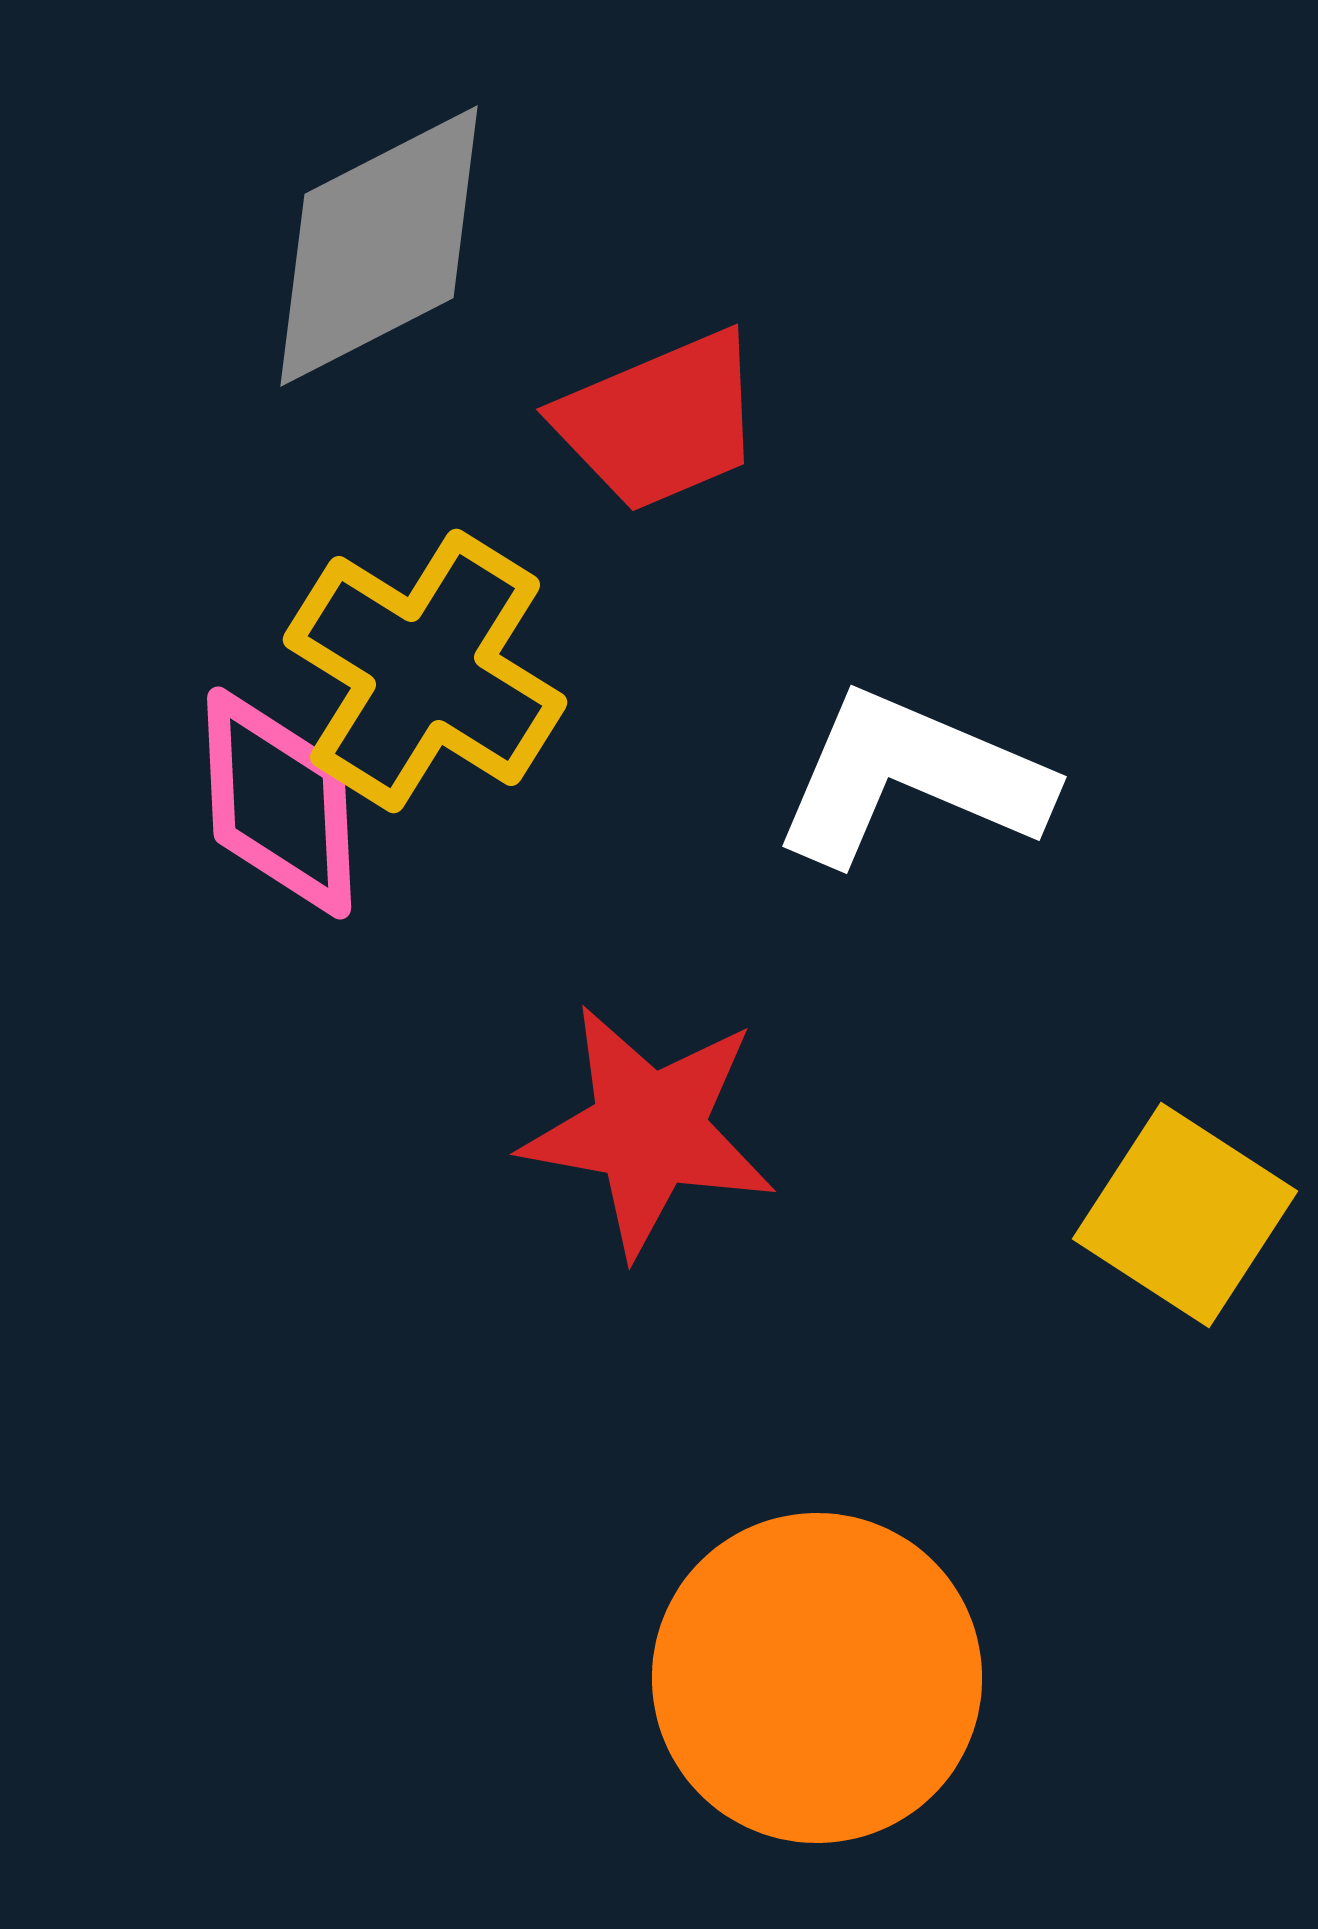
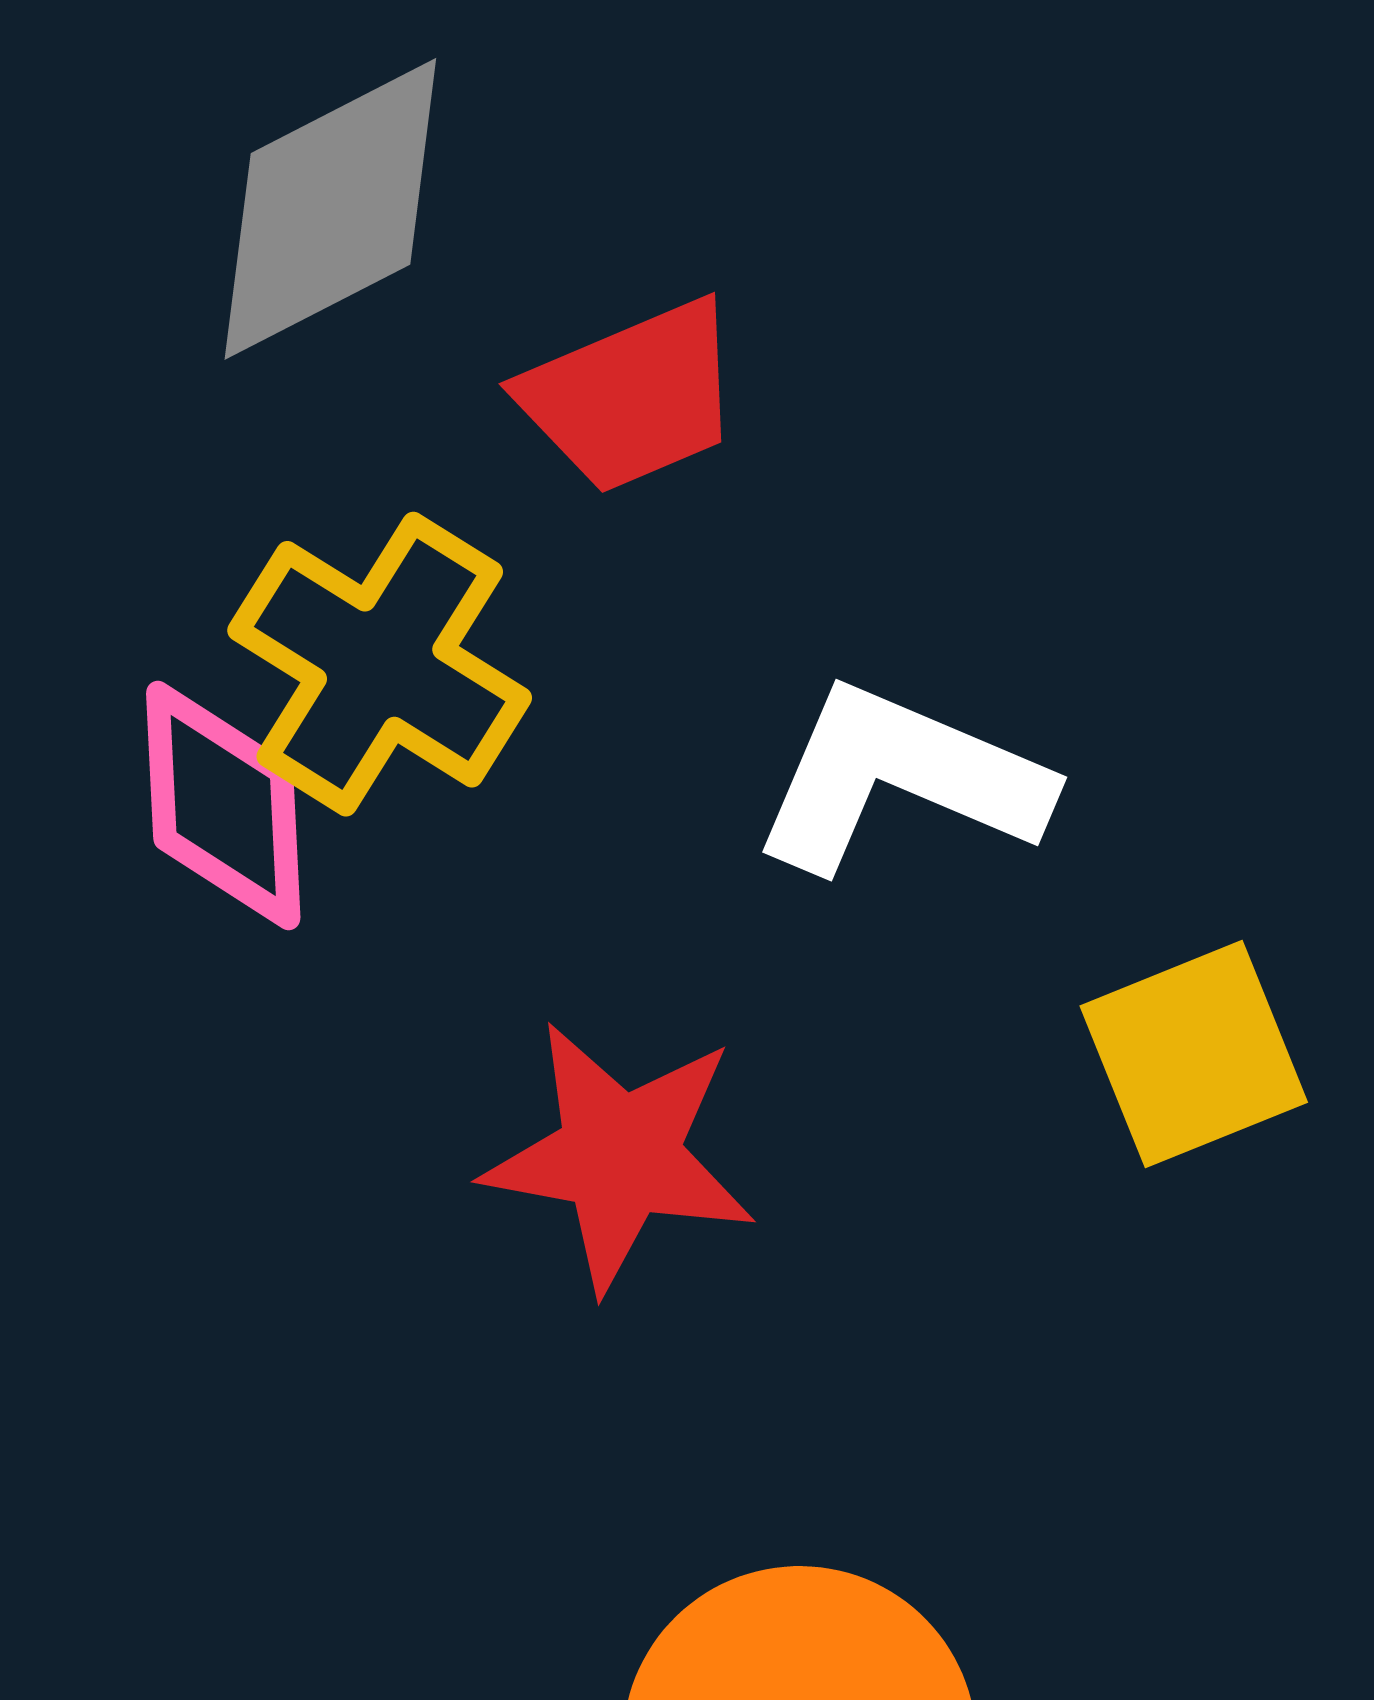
yellow square: (1185, 1215) -> (1194, 1054), moved, turned 35

